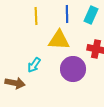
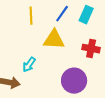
blue line: (67, 14) -> (62, 14), turned 36
purple circle: (73, 69) -> (74, 81), moved

